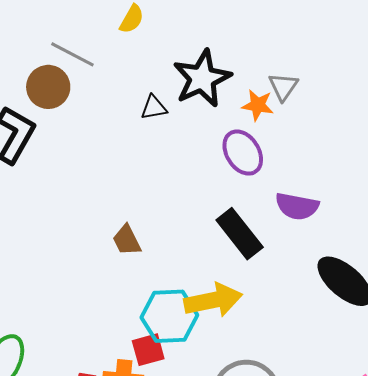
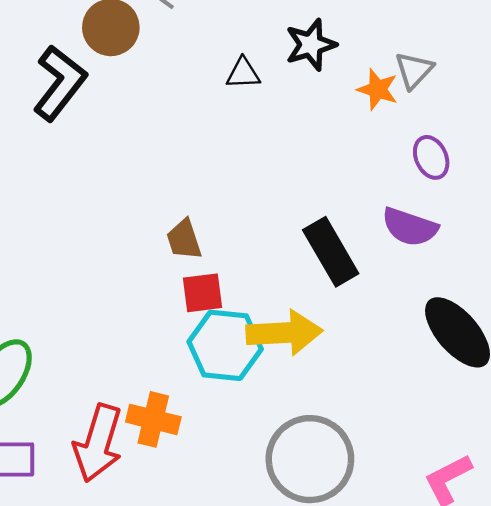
black star: (202, 78) -> (311, 45), size x0.7
purple ellipse: (243, 153) -> (431, 157), moved, size x0.7
red square: (148, 350) -> (203, 293), moved

